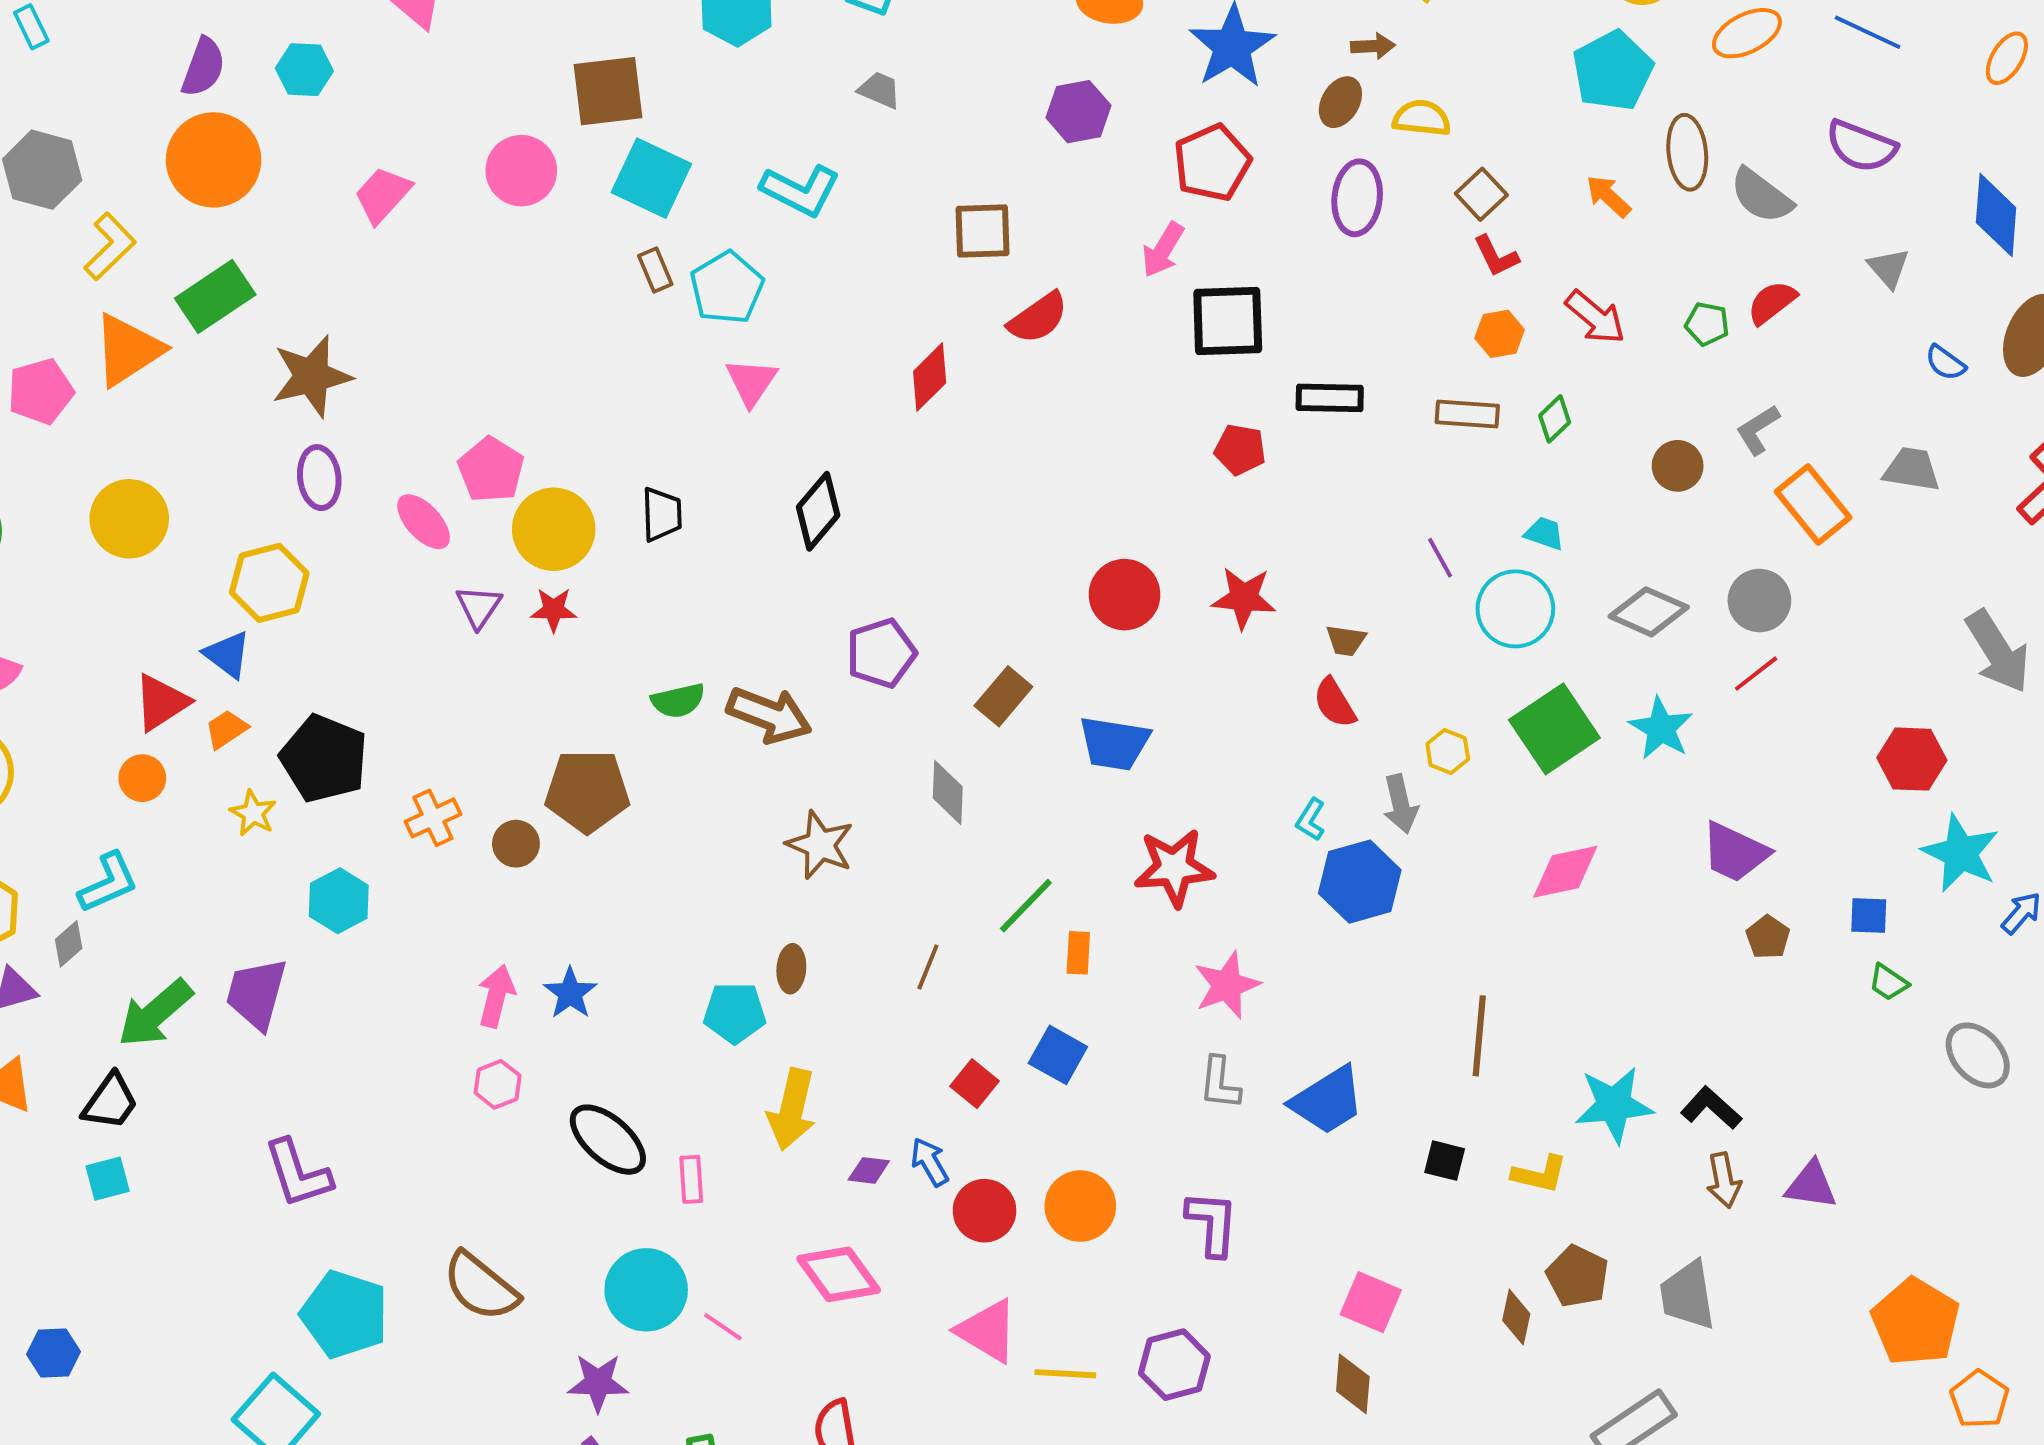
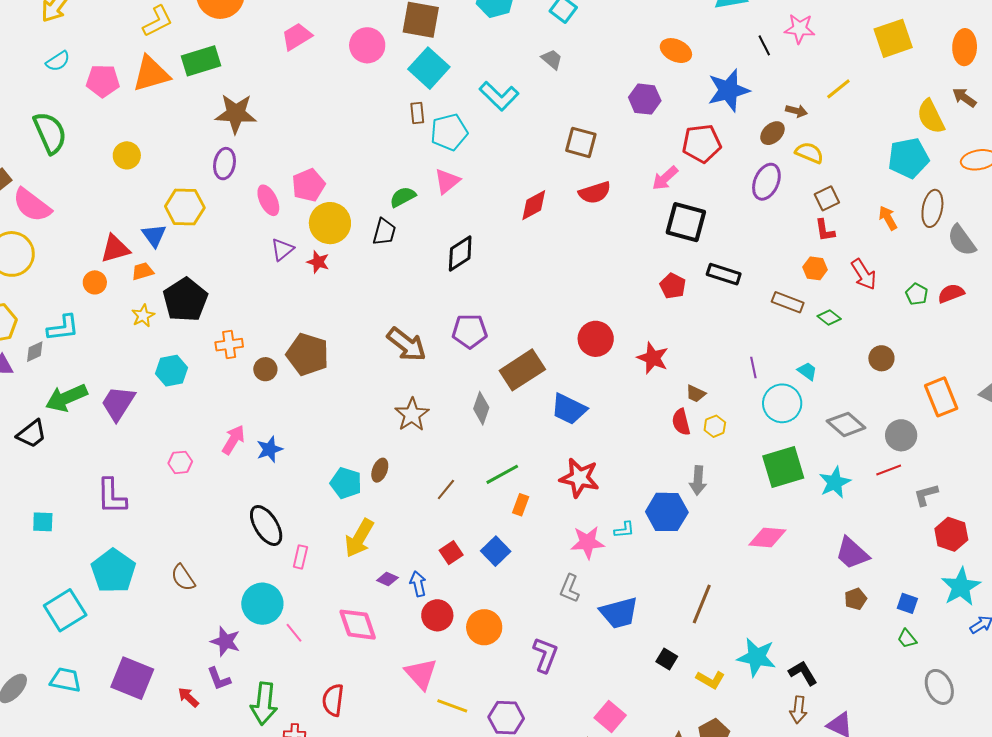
green diamond: (1555, 419) -> (829, 317), turned 65
gray L-shape: (1758, 430) -> (926, 495), moved
yellow circle: (129, 519) -> (127, 155), size x0.7
brown rectangle: (1003, 696) -> (522, 370), size x1.5
green semicircle: (678, 701) -> (403, 197), moved, turned 148
yellow hexagon: (1448, 751) -> (715, 426), moved
cyan L-shape: (1311, 820) -> (624, 530), moved, turned -145
pink hexagon: (498, 1084) -> (180, 462), moved
cyan square: (108, 1179) -> (43, 522), moved
brown semicircle: (481, 1287) -> (183, 578), size x0.7

